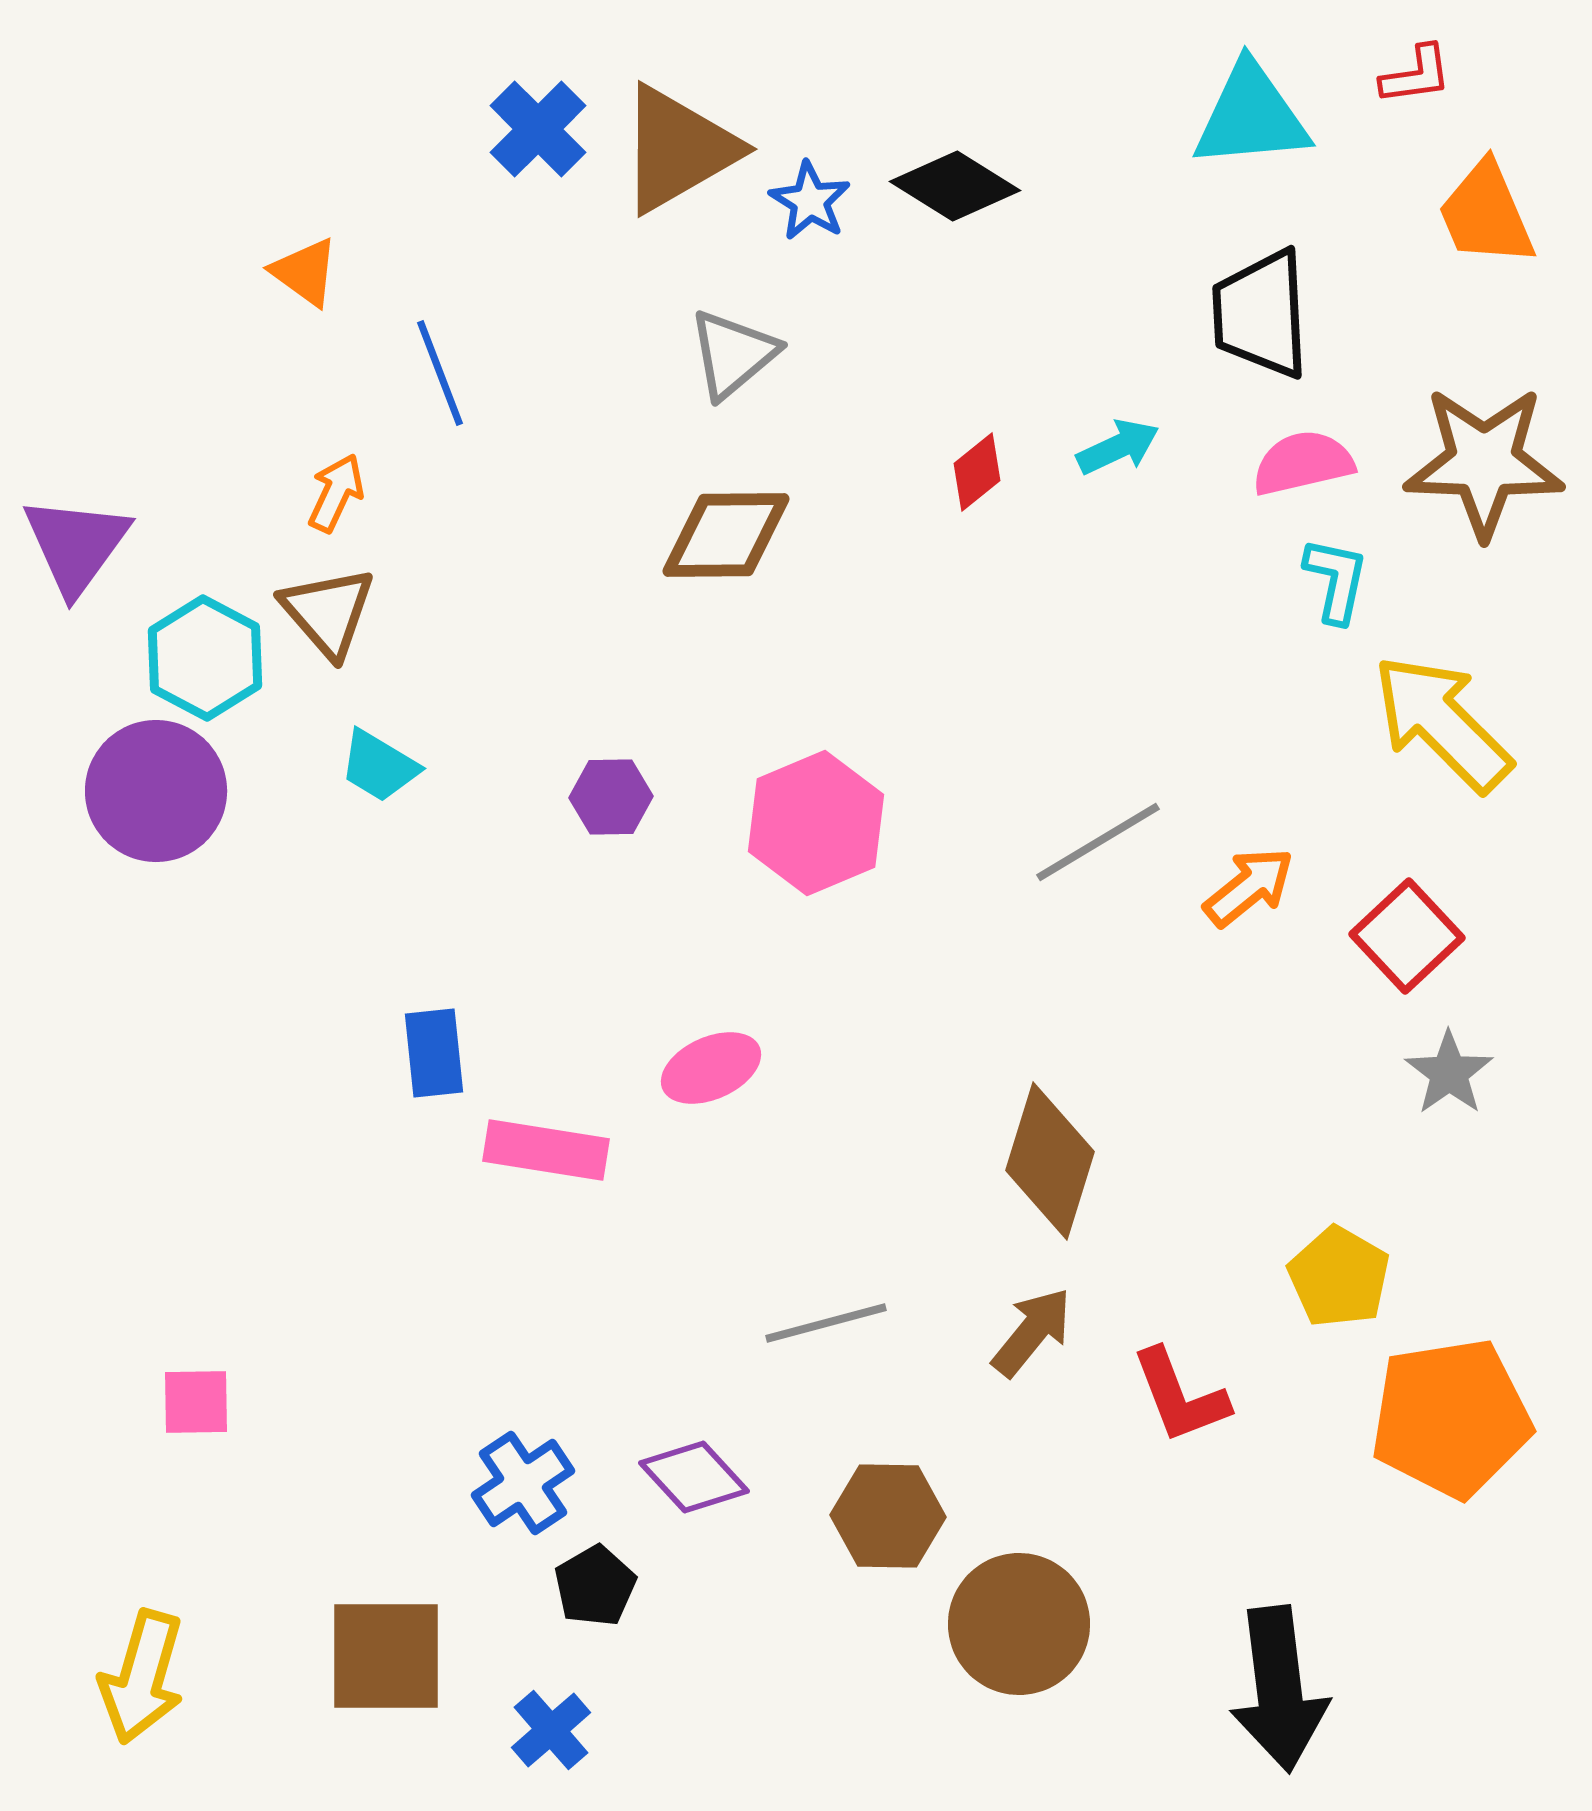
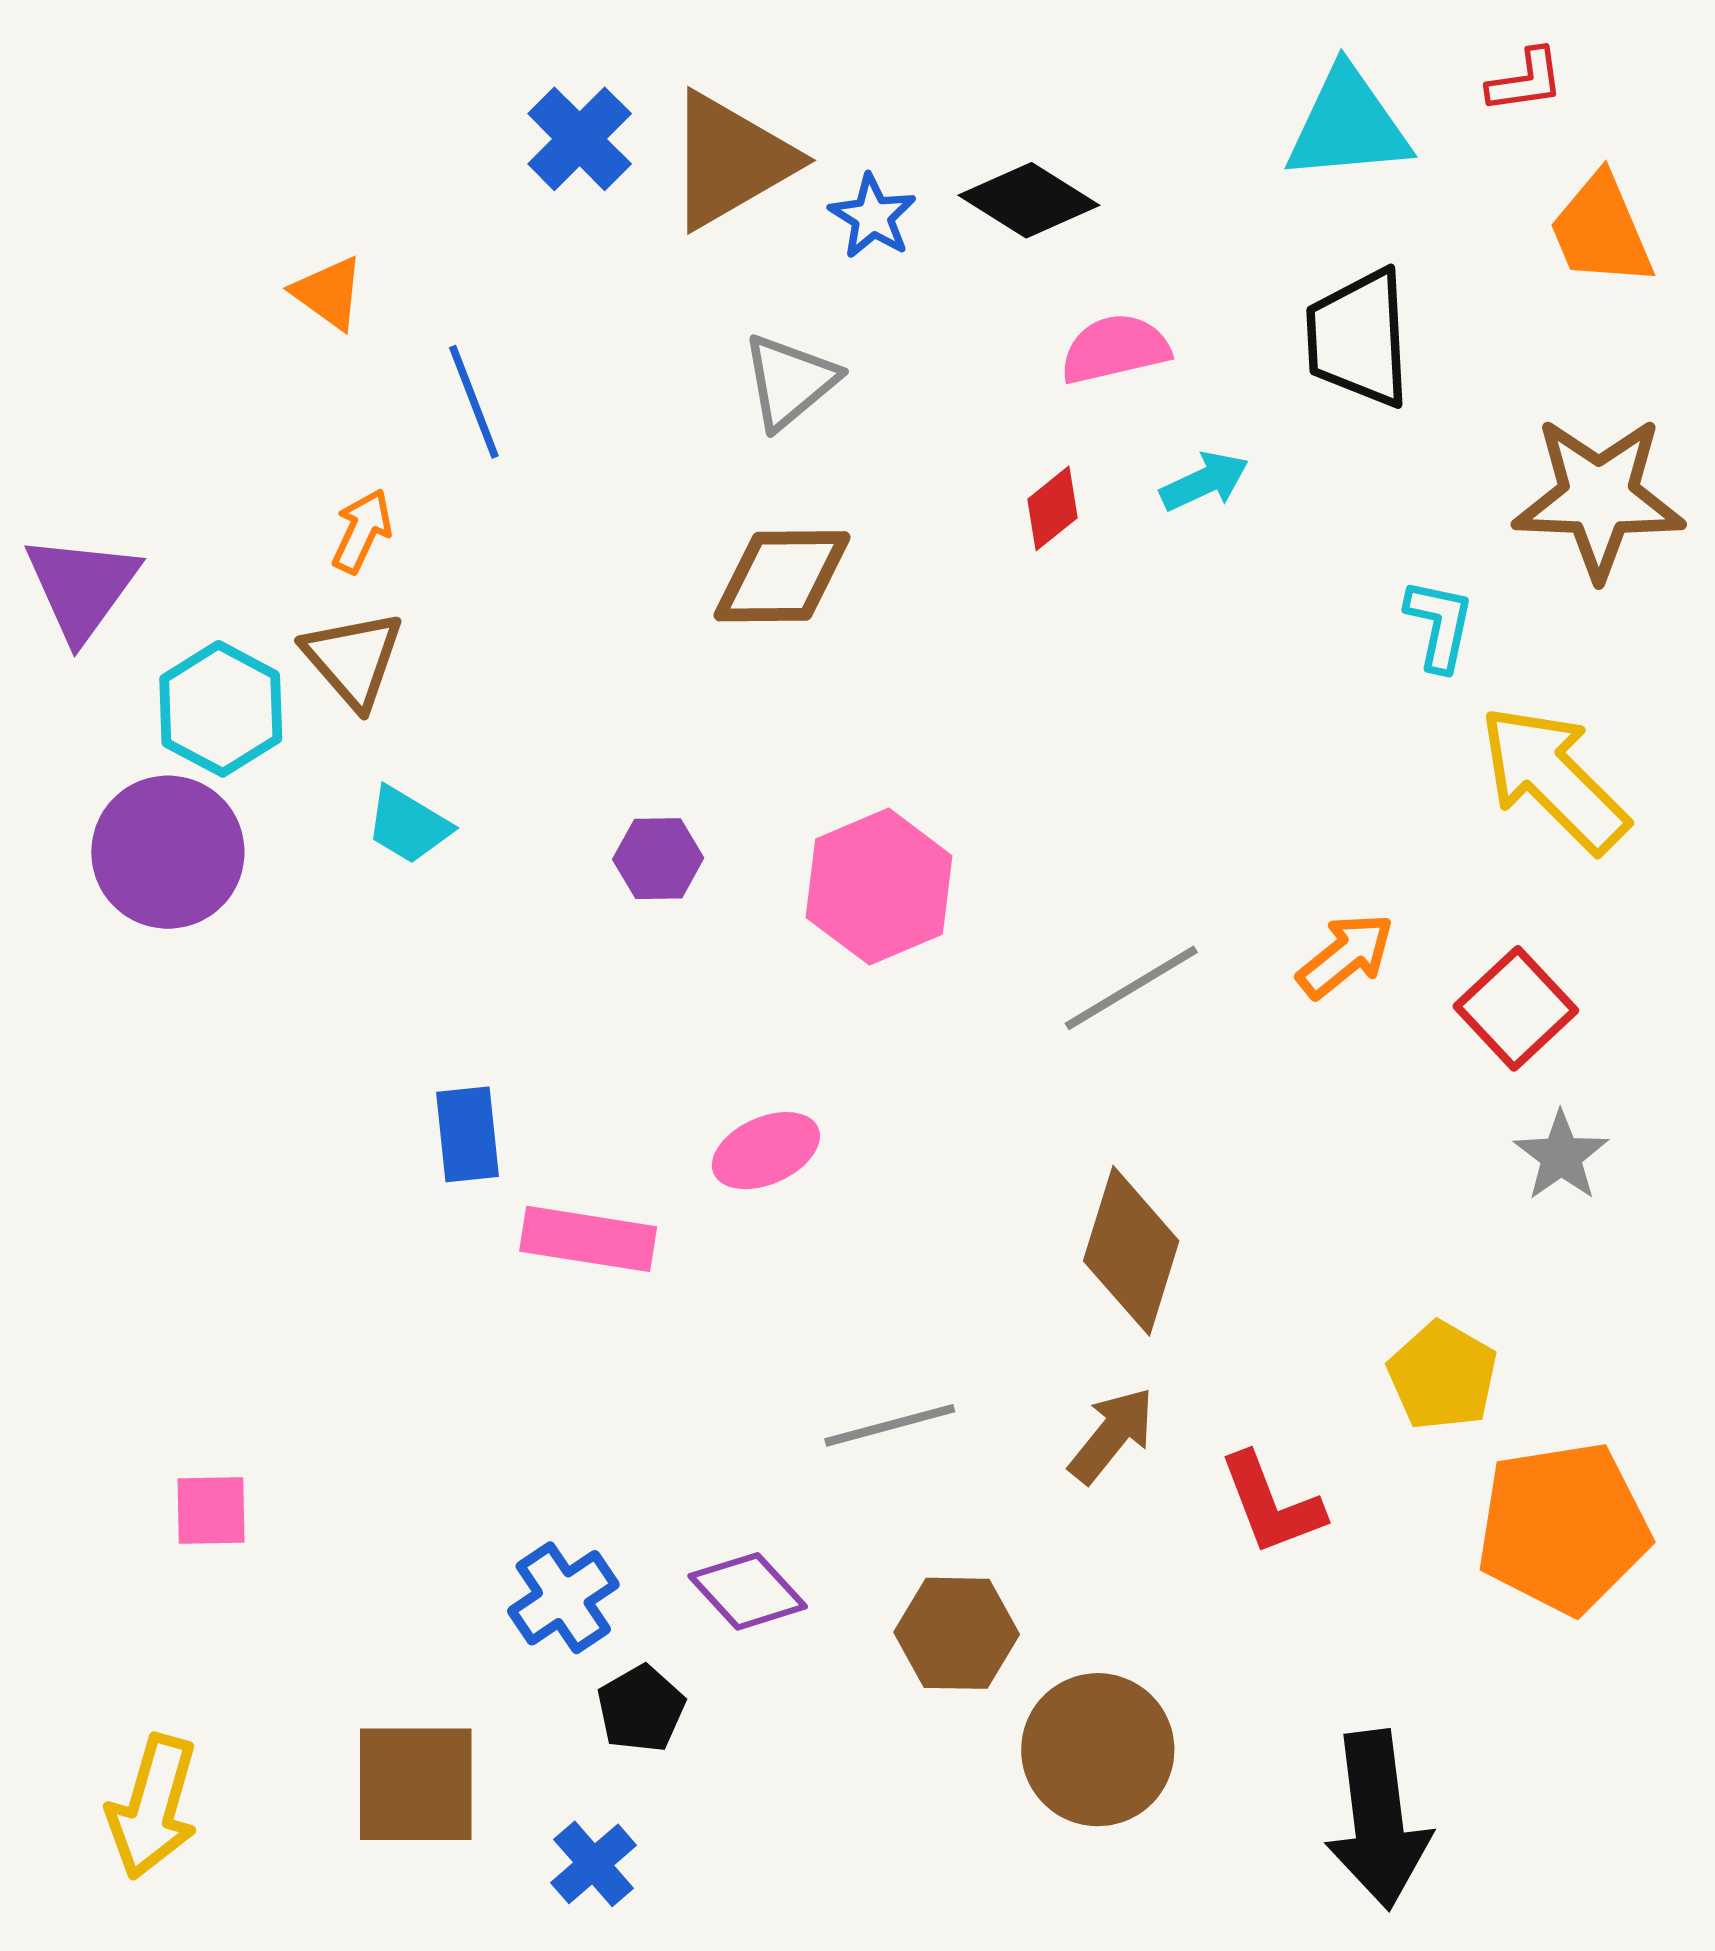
pink semicircle: (1303, 463) -> (1115, 349), moved
gray line: (1098, 842) -> (1131, 988), moved

